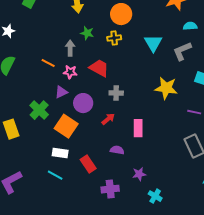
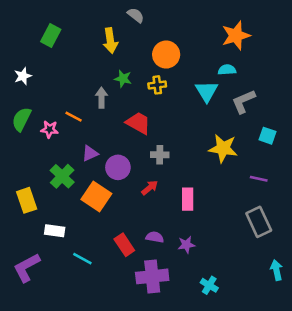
cyan semicircle: (190, 26) -> (227, 70), moved
pink star: (70, 72) -> (49, 129), moved
purple semicircle: (117, 150) -> (155, 237), moved
white rectangle: (60, 153) -> (55, 231), moved
purple star: (139, 174) -> (186, 245), moved
purple cross: (110, 189) -> (152, 276), size x1.4

